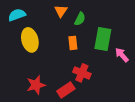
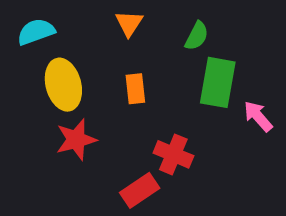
green semicircle: (80, 19) -> (197, 36), moved
orange rectangle: (73, 43) -> (135, 89), moved
red star: (36, 85) -> (76, 140), moved

